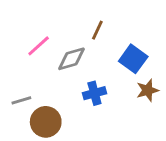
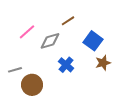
brown line: (97, 30) -> (68, 21), turned 32
blue cross: (94, 93) -> (66, 65), turned -35

